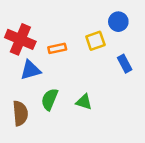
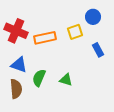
orange rectangle: (57, 48) -> (45, 38), size x1.5
blue triangle: (30, 70) -> (19, 65), moved, turned 36

